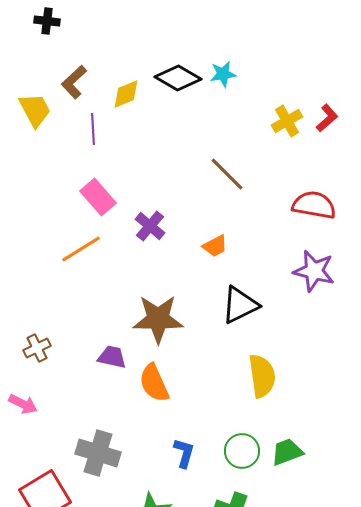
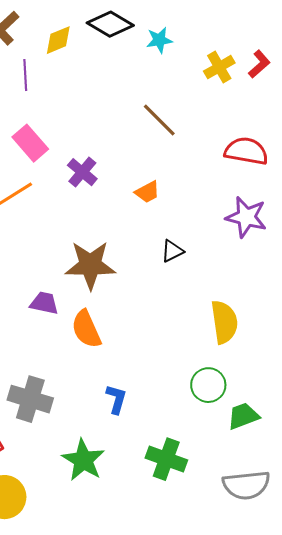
cyan star: (223, 74) -> (159, 40), moved
black triangle: (240, 305) -> (172, 251), size x0.6
yellow semicircle: (262, 376) -> (224, 322), moved
green circle: (242, 451) -> (208, 385), moved
green trapezoid: (287, 452) -> (243, 416), moved

